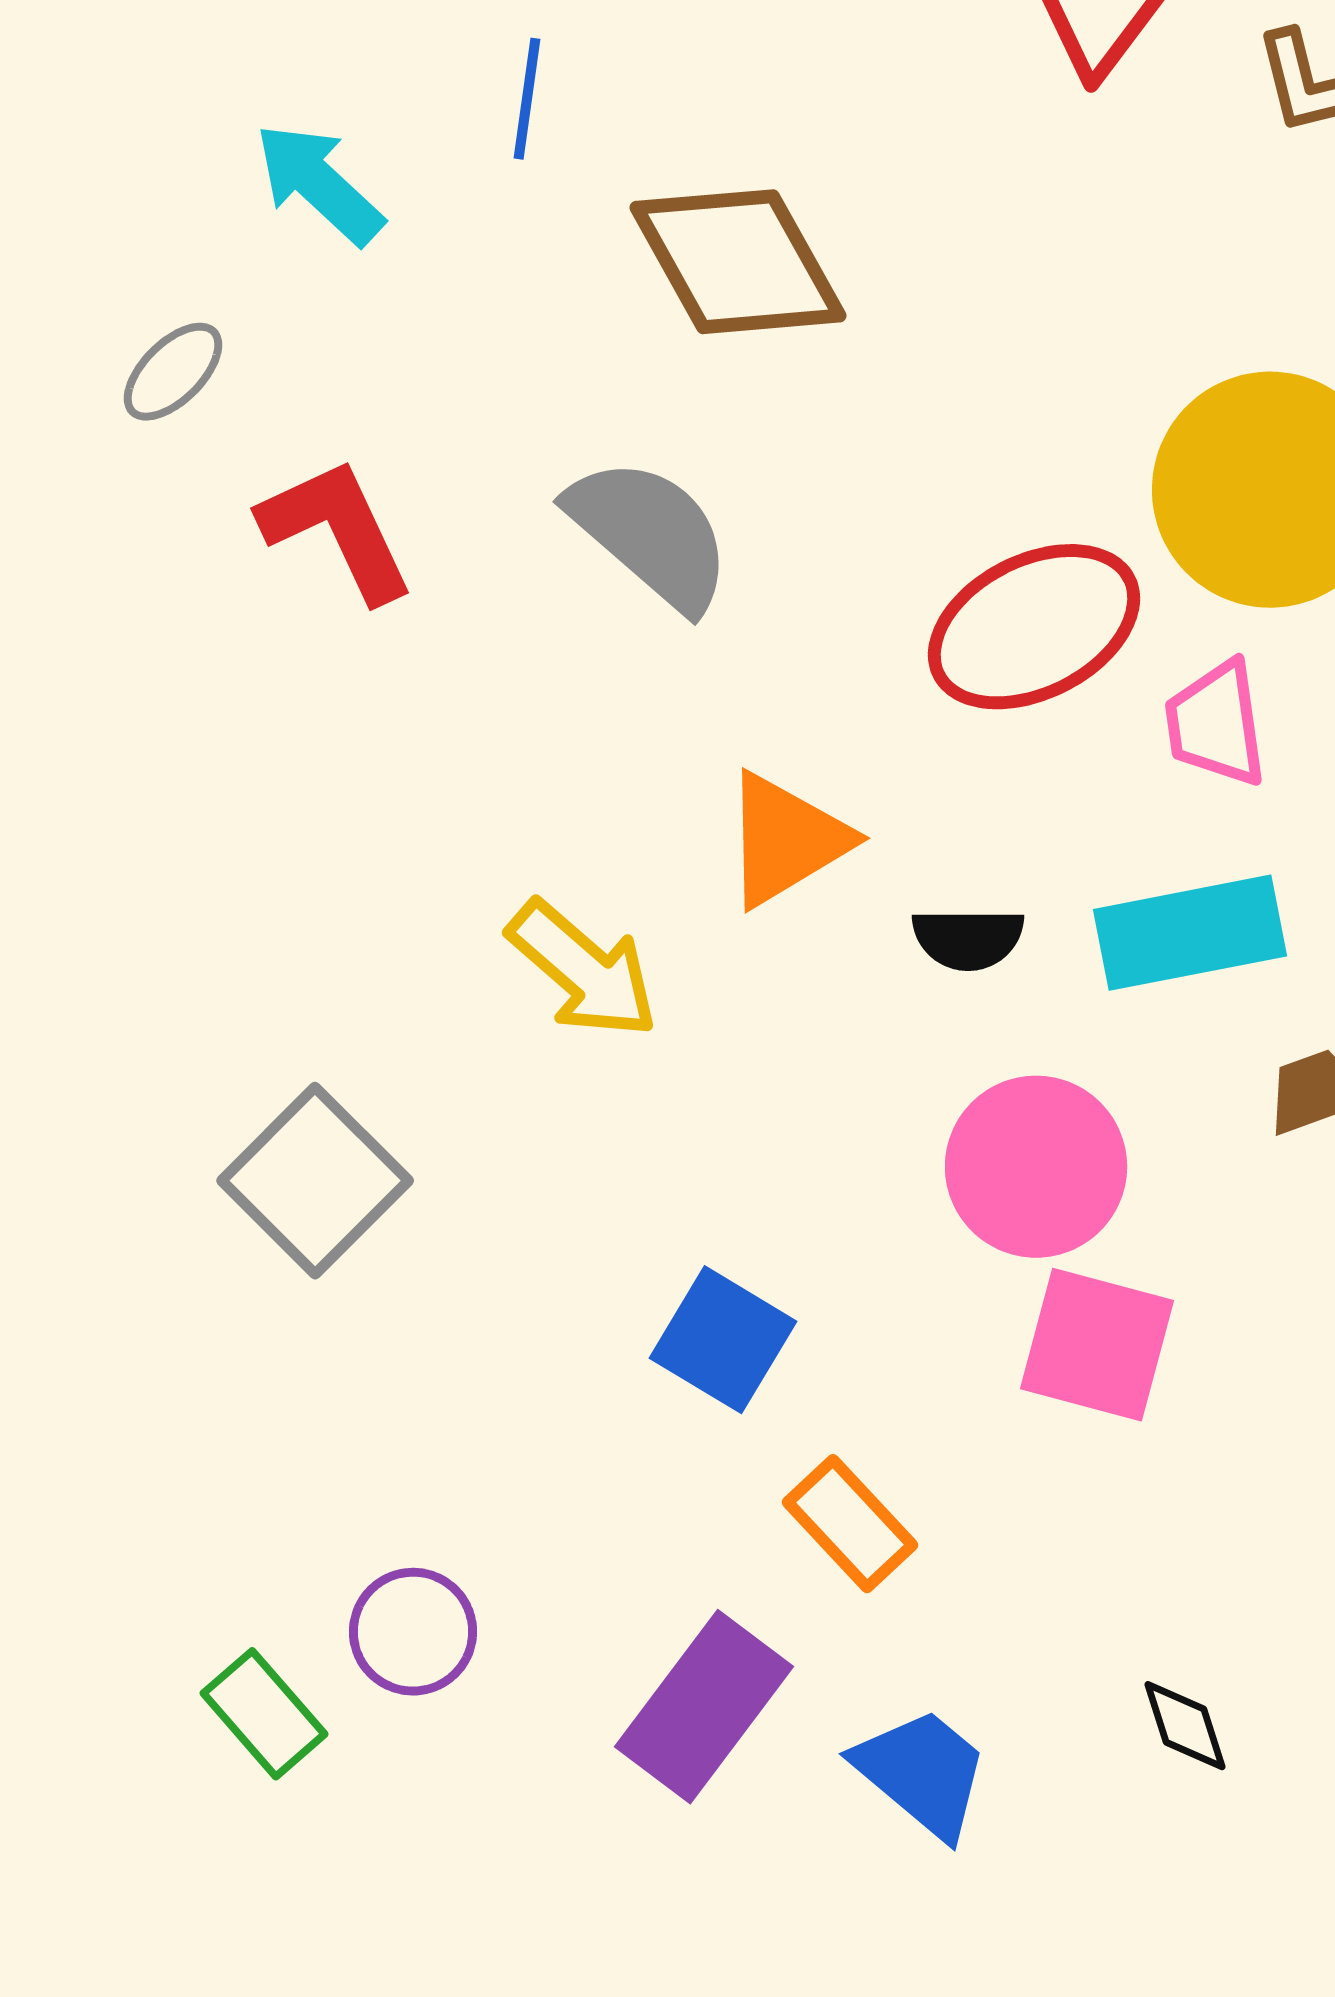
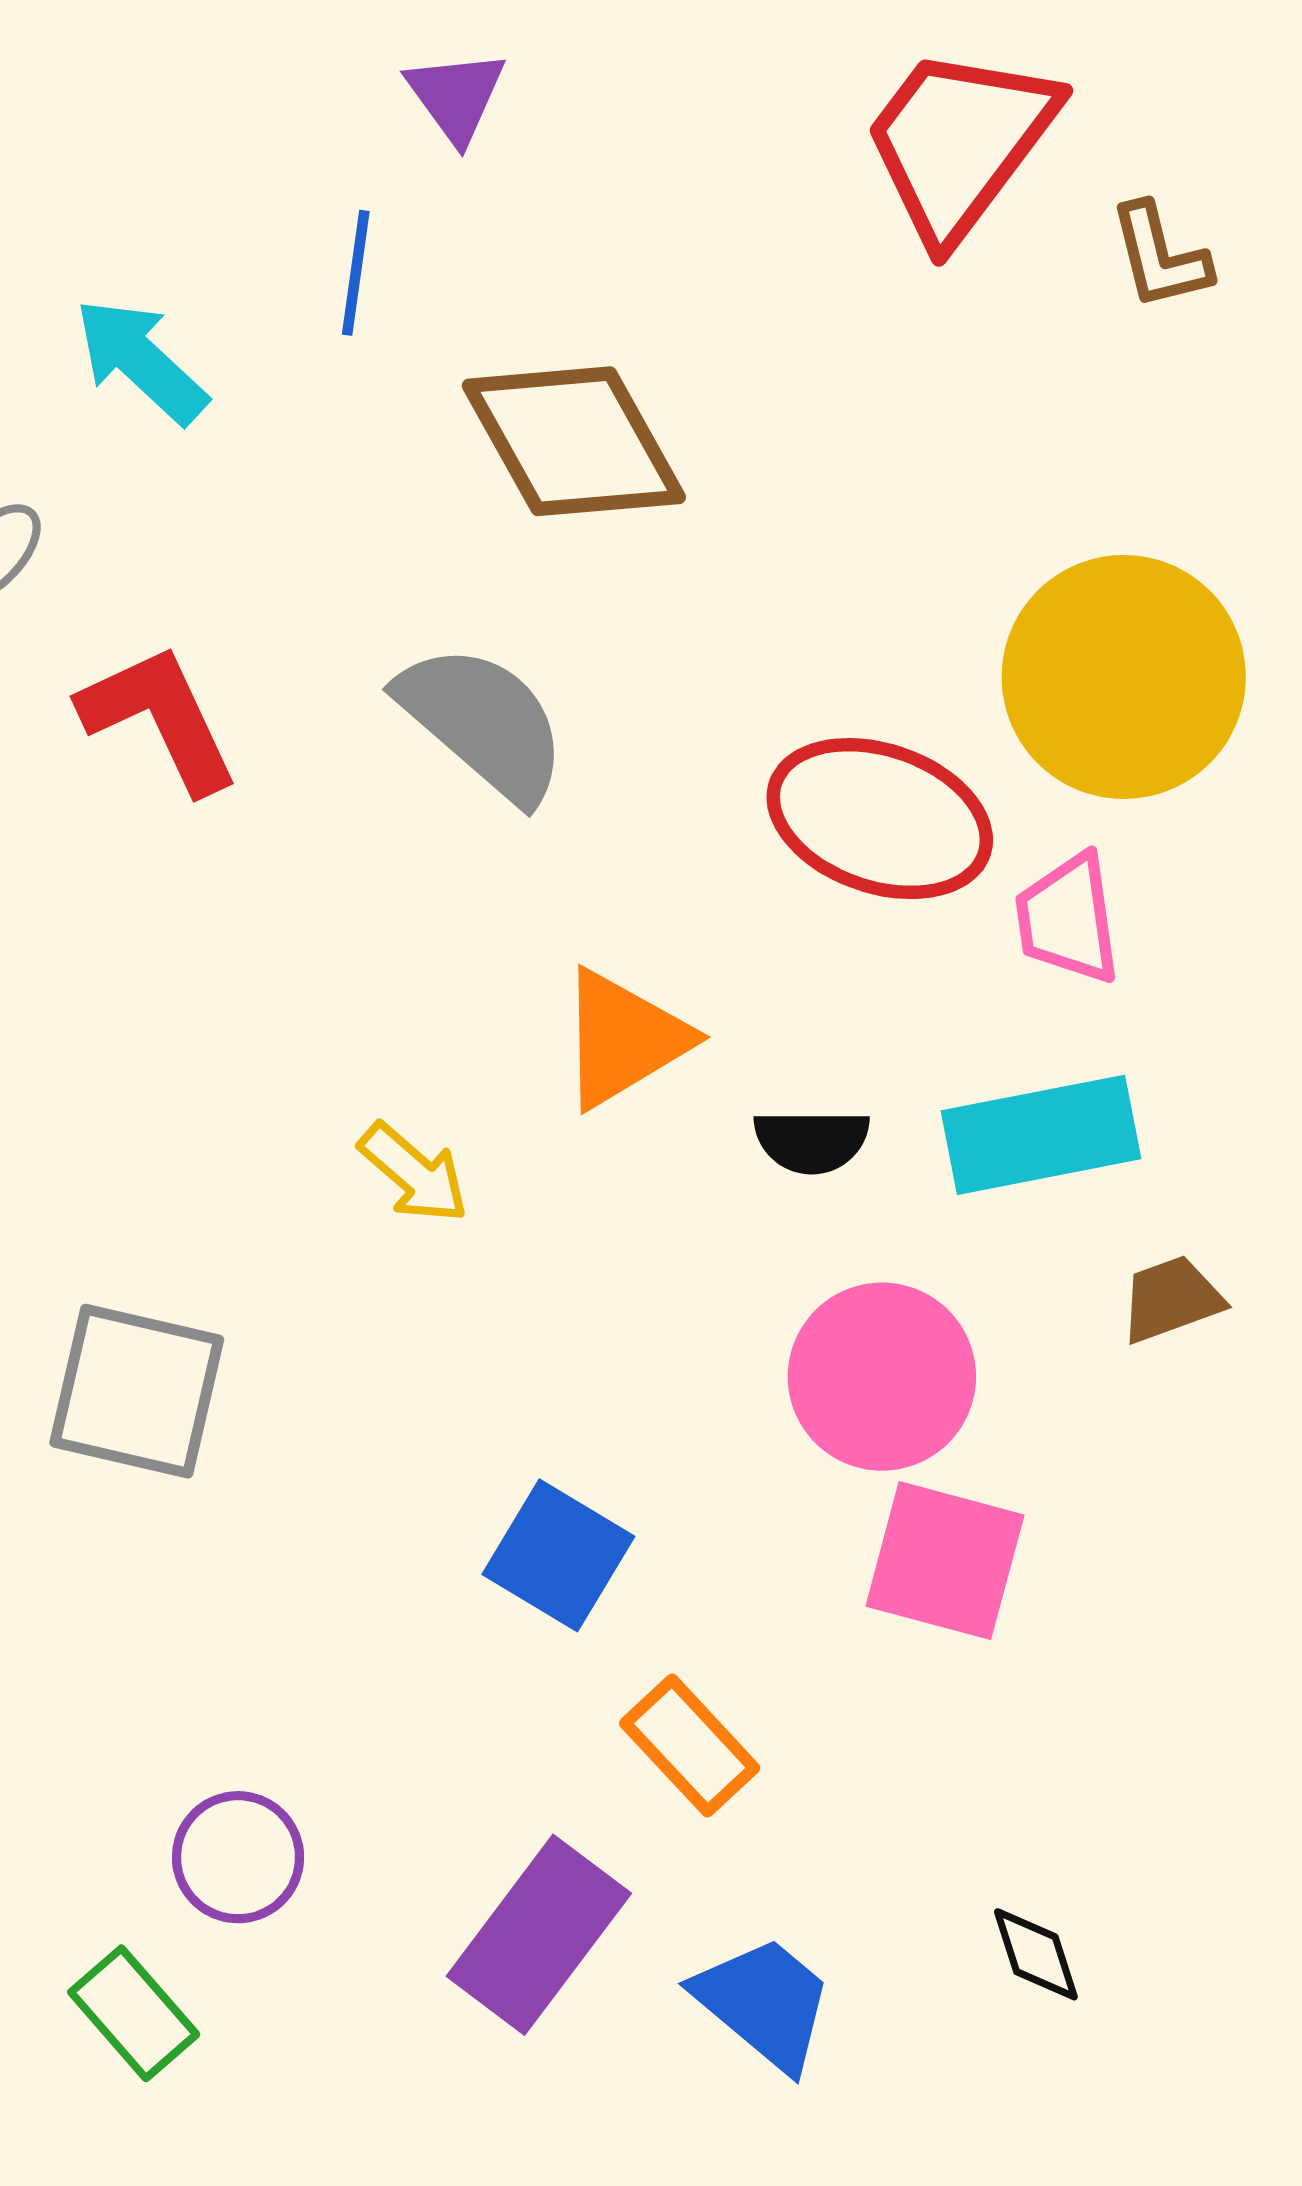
red ellipse: (1034, 627) -> (880, 819), turned 46
yellow arrow: (583, 970) -> (414, 1173), size x0.7
gray square: (315, 1181) -> (137, 1391), turned -32
green rectangle: (264, 1714) -> (134, 2013), moved

